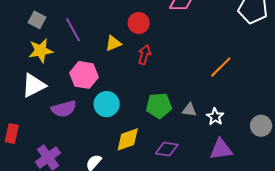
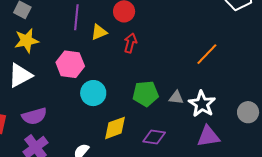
purple line: (73, 30) -> (76, 17), moved, turned 35
purple semicircle: (64, 109) -> (34, 116), moved
white star: (215, 117) -> (202, 104), size x1.5

